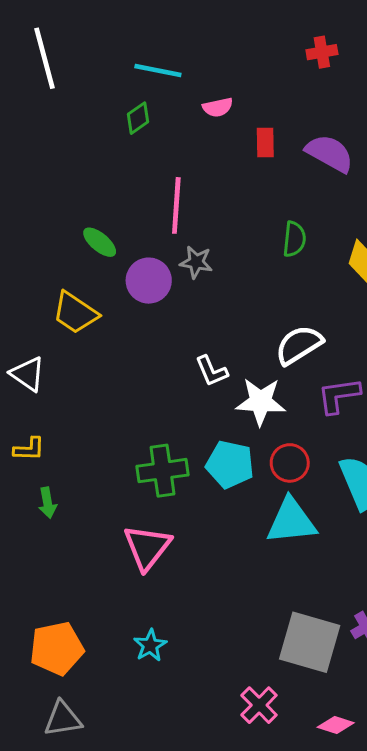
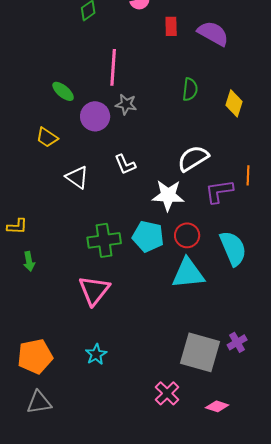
yellow trapezoid: (75, 313) -> (47, 137), size x0.7
white L-shape: (212, 371) -> (125, 164), moved
white triangle: (28, 374) -> (77, 177), moved

